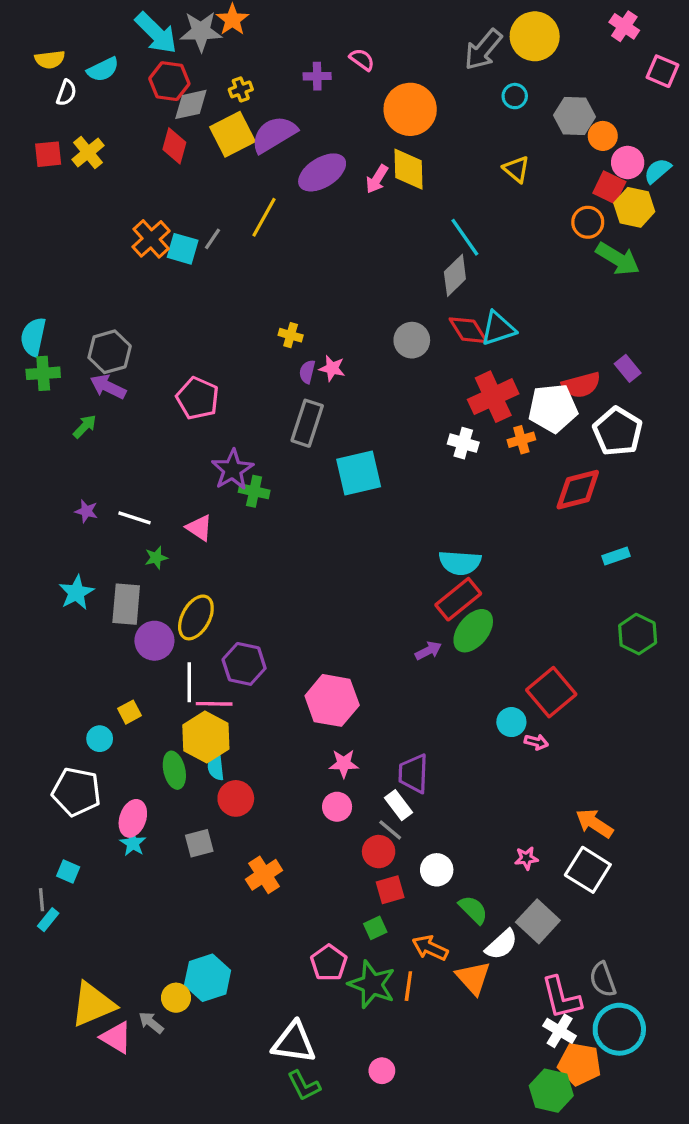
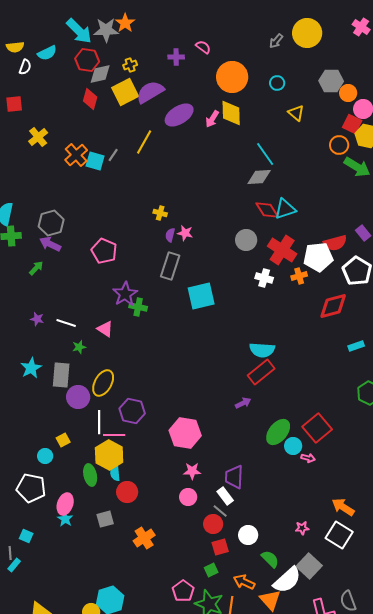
gray arrow: (483, 50) -> (276, 41), size x0.6
cyan circle: (515, 96) -> (277, 83), moved
yellow cross: (88, 153) -> (38, 137), moved
gray diamond: (455, 275) -> (259, 177), turned 40
gray circle: (412, 340) -> (246, 240), moved
red cross: (493, 397) -> (282, 250), turned -32
green ellipse: (473, 631) -> (278, 432), moved
white semicircle: (501, 945) -> (287, 580), size x1.4

